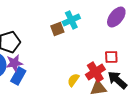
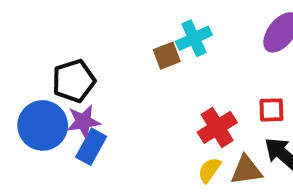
red cross: (95, 72) -> (217, 127), moved
yellow semicircle: (73, 80) -> (209, 170), moved

